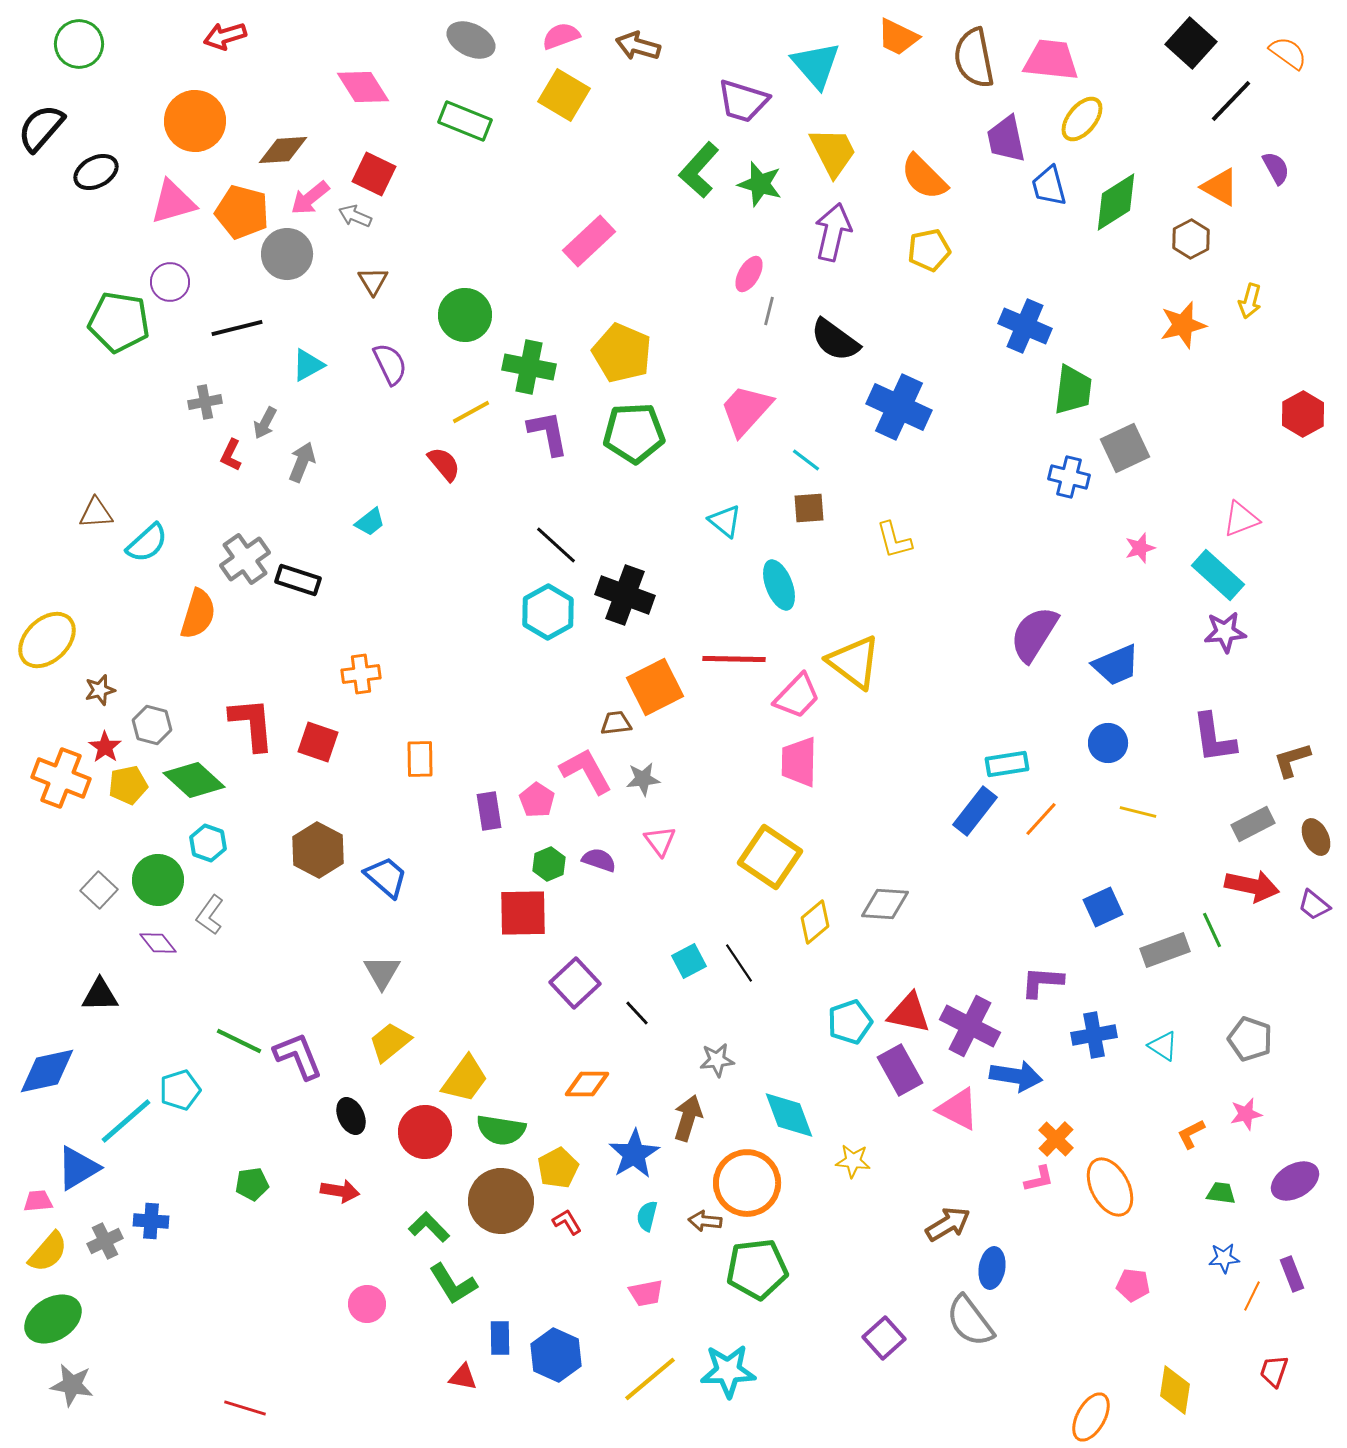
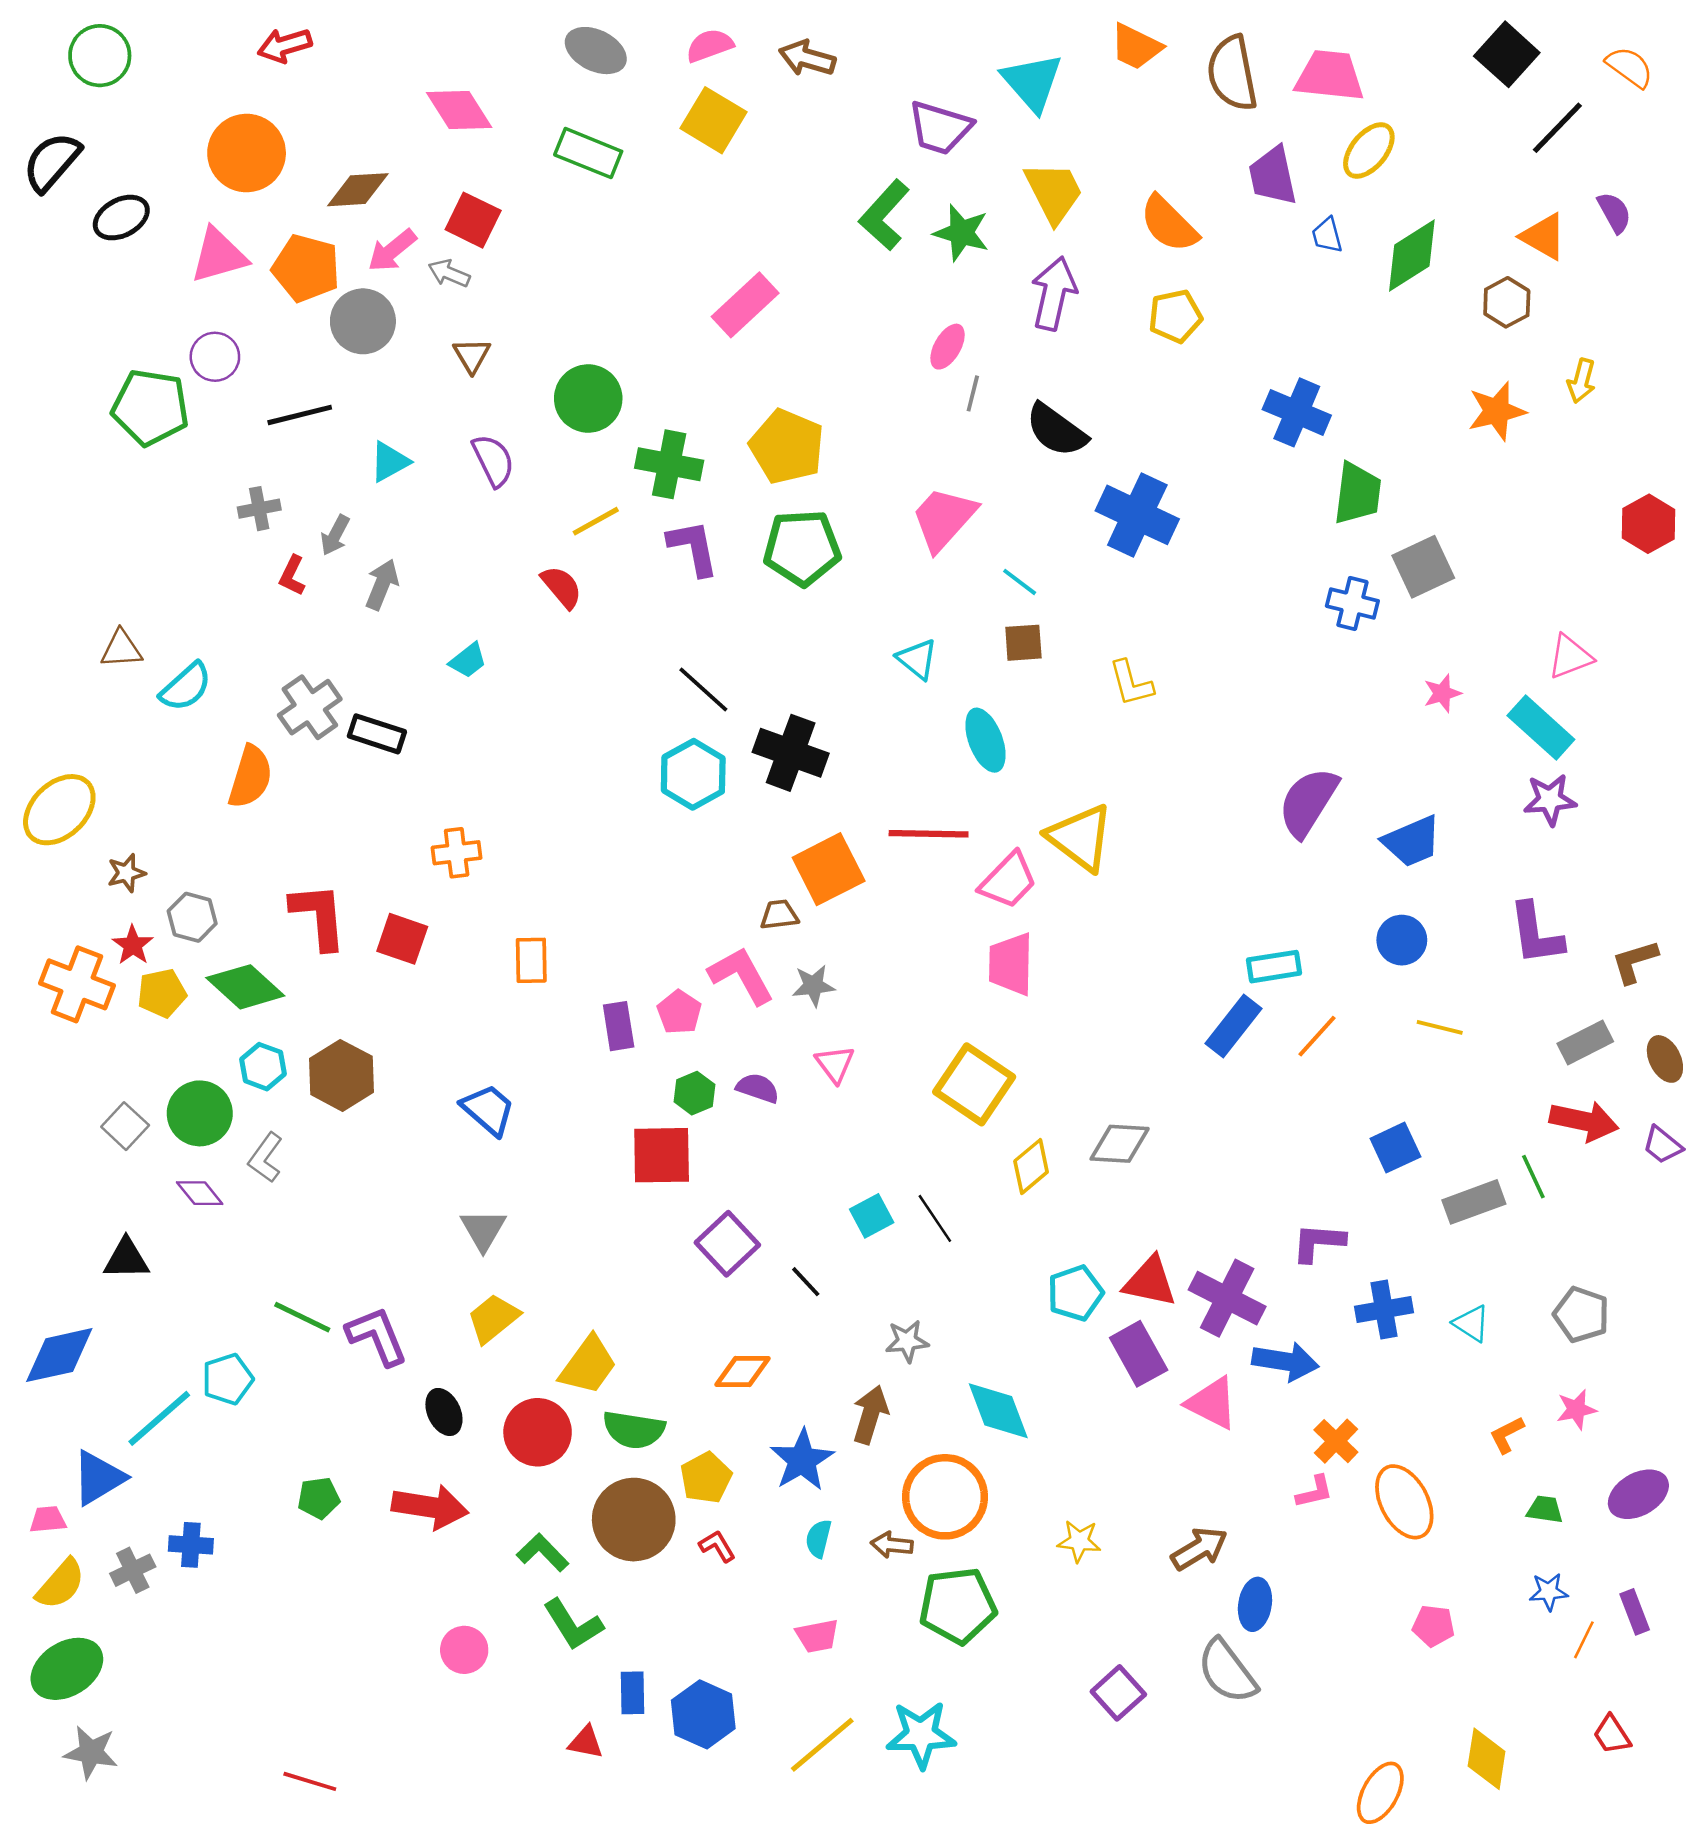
blue trapezoid: (1049, 186) -> (1327, 235), size x0.7
brown hexagon: (318, 850) -> (341, 1075), moved
yellow star: (853, 1161) -> (1079, 1541), moved
red arrow: (340, 1191) -> (430, 1507), size x1.5
red trapezoid: (1274, 1371) -> (1612, 1735), turned -52

